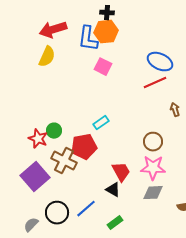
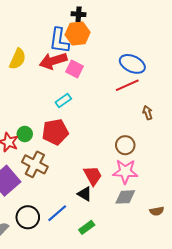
red arrow: (53, 30) -> (53, 61), moved
cyan rectangle: (101, 123) -> (63, 100), moved
red pentagon: (84, 147) -> (55, 132), moved

